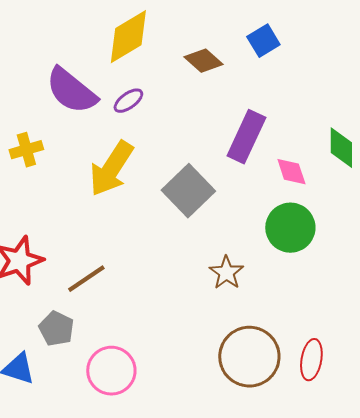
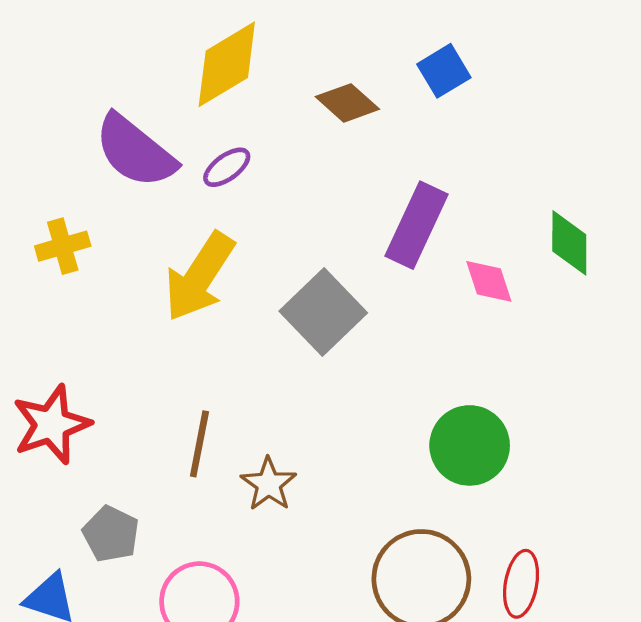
green circle: (290, 228) -> (470, 445), moved
brown star: (226, 273) -> (269, 484), moved
brown line: (86, 279) -> (199, 444), moved, turned -45

